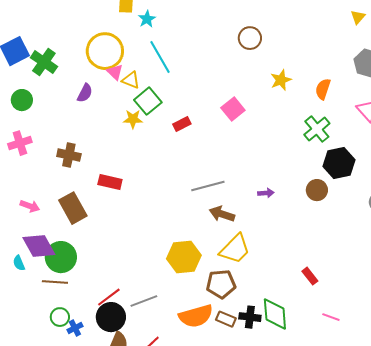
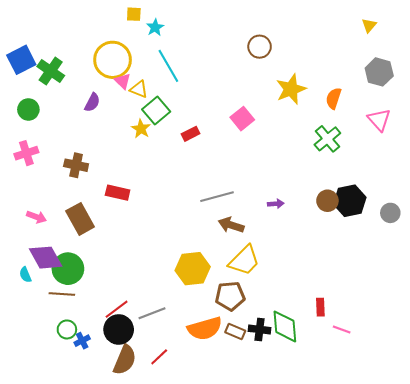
yellow star: (281, 80) -> (291, 89), size x1.4
yellow star: (133, 119) -> (141, 129), turned 30
black hexagon: (339, 163) -> (350, 201), moved
red rectangle: (310, 276) -> (320, 307), moved, turned 36

